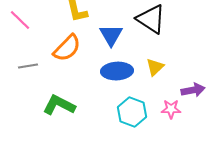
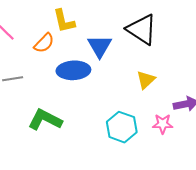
orange semicircle: (67, 48) -> (44, 43), moved, size x0.7
blue ellipse: (117, 71) -> (73, 70), moved

